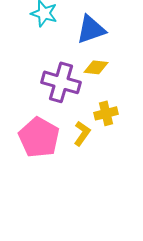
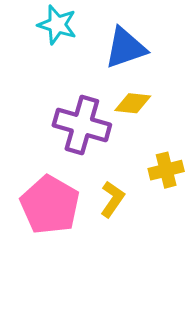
yellow cross: (106, 113) -> (166, 170), moved

